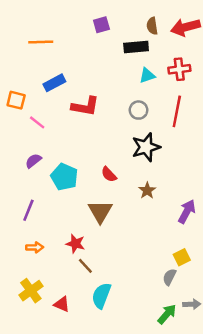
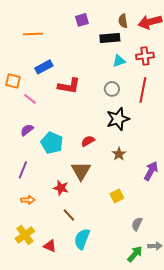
red semicircle: (109, 174) -> (88, 141), turned 104
red star: (75, 244) -> (61, 188), moved
yellow square: (182, 257) -> (117, 196), moved

